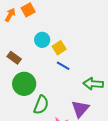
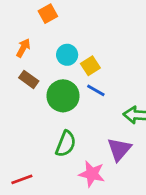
orange arrow: (10, 15) -> (23, 48), moved
green circle: (24, 84) -> (63, 96), moved

